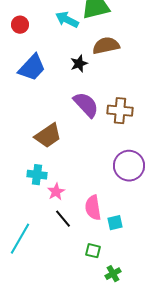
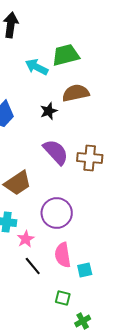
purple circle: (129, 166) -> (57, 213), moved

